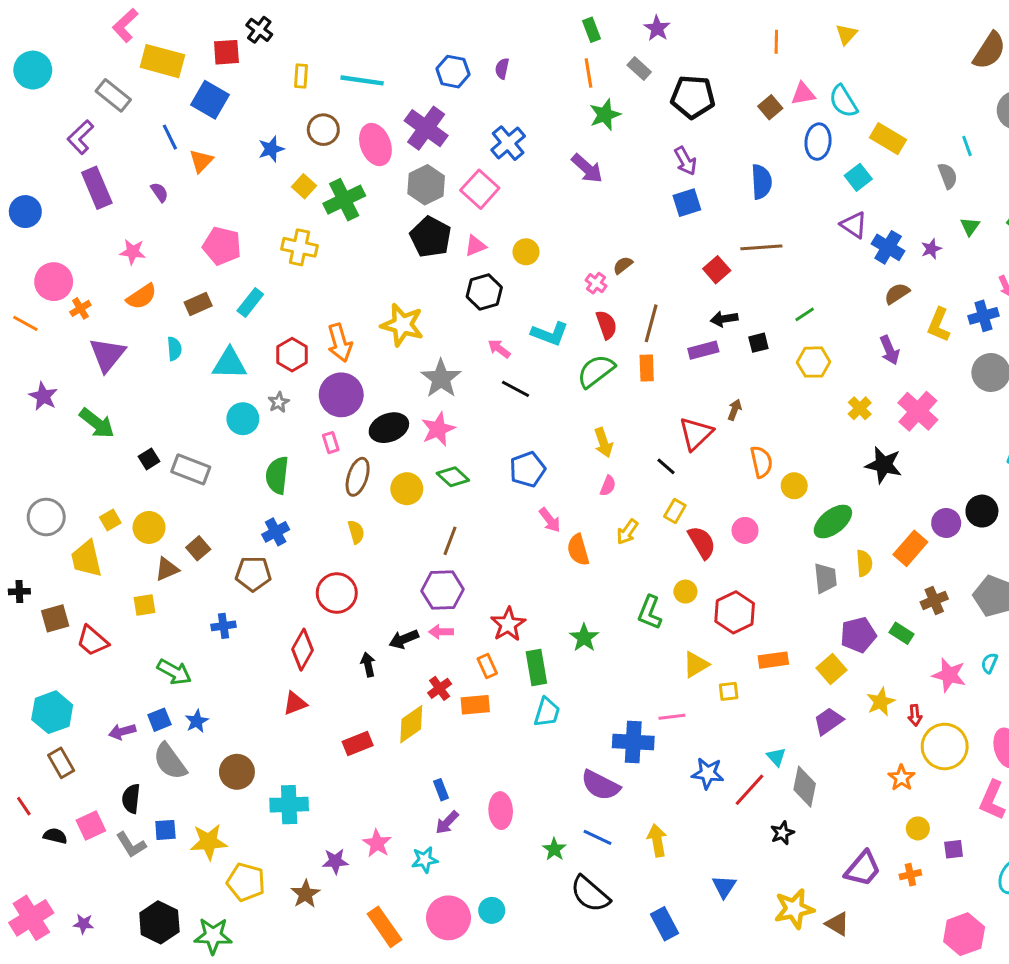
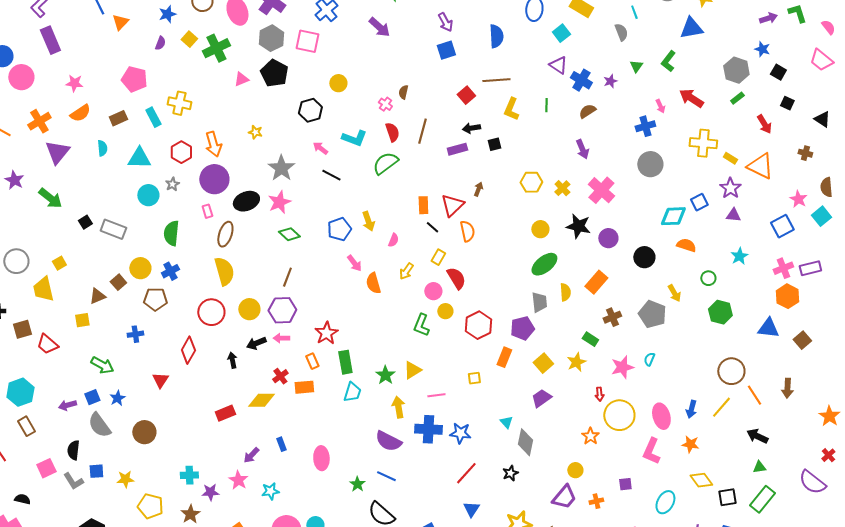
pink square: (480, 189) -> (307, 41), turned -30
purple semicircle: (159, 192) -> (160, 43), moved, turned 56
pink triangle: (475, 246) -> (241, 79), moved
yellow cross: (299, 247) -> (179, 103), moved
brown semicircle: (623, 265) -> (403, 92), turned -40
pink circle: (54, 282) -> (21, 77), moved
cyan rectangle: (250, 302) -> (153, 117), turned -66
orange cross: (80, 308) -> (39, 121), size x1.6
green line: (805, 314) -> (546, 105), moved, turned -56
yellow star: (402, 325) -> (255, 132), size x0.5
yellow L-shape: (939, 325) -> (511, 109), moved
yellow hexagon: (814, 362) -> (531, 182), moved
orange rectangle: (647, 368) -> (423, 205), moved
yellow arrow: (603, 443) -> (368, 221), moved
orange semicircle: (761, 462) -> (467, 231), moved
yellow circle: (794, 486) -> (540, 229), moved
yellow circle: (407, 489) -> (249, 309), moved
purple circle: (946, 523) -> (608, 238), moved
yellow circle: (149, 527) -> (140, 268), moved
pink circle: (745, 530) -> (433, 291), moved
yellow semicircle: (356, 532) -> (224, 271), size x1.8
purple pentagon: (858, 635) -> (522, 328), moved
green star: (584, 638) -> (385, 375), moved
orange rectangle: (773, 660) -> (504, 357), turned -60
yellow triangle: (696, 665) -> (412, 370), moved
pink star: (949, 675) -> (622, 367), turned -30
yellow star: (881, 702) -> (576, 362), moved
red triangle: (295, 703) -> (160, 380), moved, turned -36
yellow diamond: (411, 724) -> (261, 400), turned 36
blue cross: (633, 742) -> (428, 429), moved
red line: (749, 790) -> (466, 473), moved
cyan cross: (289, 805) -> (189, 475), moved, size x0.7
purple arrow: (447, 822) -> (251, 455), moved
yellow circle: (918, 828) -> (575, 470), moved
black semicircle: (55, 836) -> (22, 499), moved
yellow arrow: (657, 840) -> (398, 407), moved
yellow star: (209, 842) -> (125, 479), size x0.7

